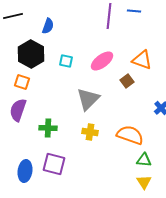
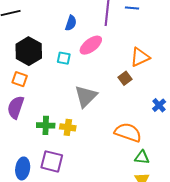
blue semicircle: (48, 26) -> (71, 23), moved
orange triangle: (142, 60) -> (140, 57), turned -45
pink ellipse: (102, 61) -> (91, 45), moved
yellow cross: (90, 132) -> (68, 127), moved

